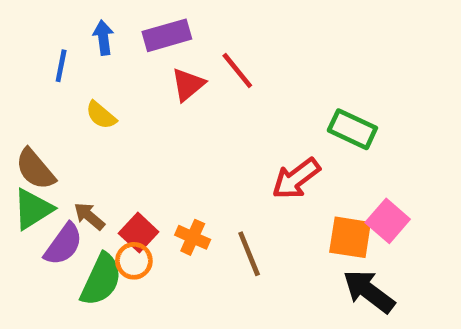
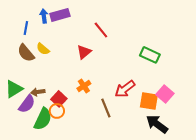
purple rectangle: (167, 35) -> (60, 15), moved
red triangle: (188, 85) -> (84, 52), moved
brown semicircle: (35, 169) -> (26, 53), moved
red arrow: (296, 179) -> (125, 89), moved
brown arrow: (89, 216) -> (38, 92), turned -48
orange cross: (193, 237) -> (84, 86), moved, turned 32

